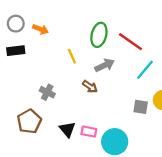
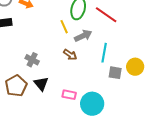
yellow line: (72, 56) -> (64, 27), moved
cyan line: (145, 70) -> (104, 53), moved, turned -30
black triangle: (67, 129) -> (41, 84), moved

